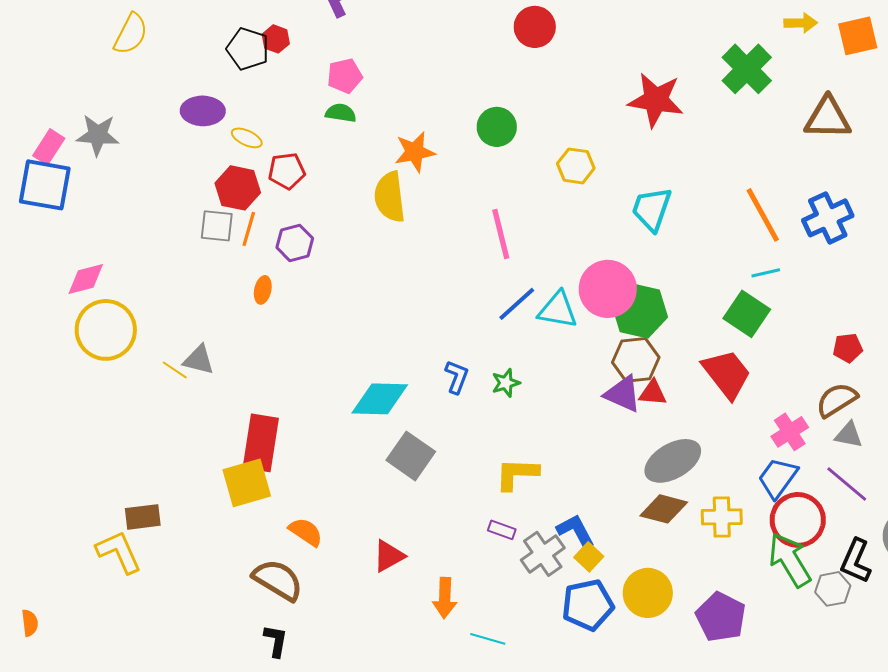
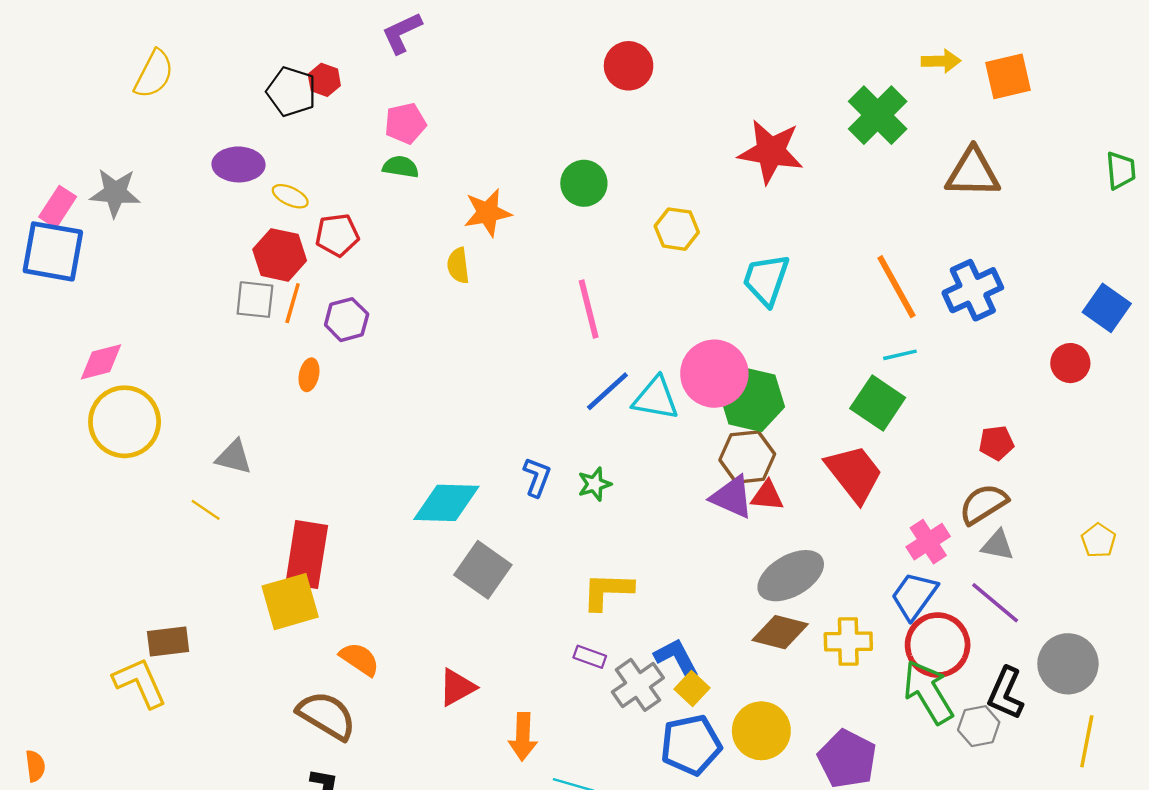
yellow semicircle: (390, 197) -> (458, 266), size x0.6
yellow line: (175, 370) -> (206, 510), moved

